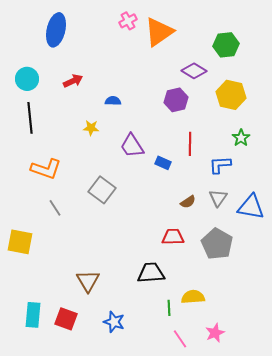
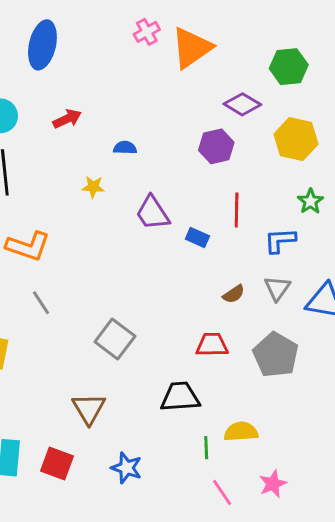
gray square: (102, 190) -> (115, 339), moved

